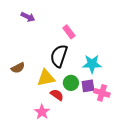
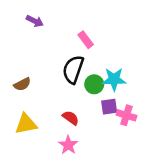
yellow triangle: (46, 78) -> (26, 124), moved
green circle: (71, 83) -> (94, 84), moved
pink star: (42, 112) -> (68, 145), moved

